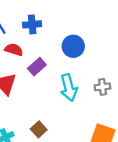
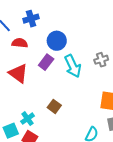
blue circle: (73, 46) -> (57, 41), moved
purple rectangle: (37, 67) -> (46, 62), moved

